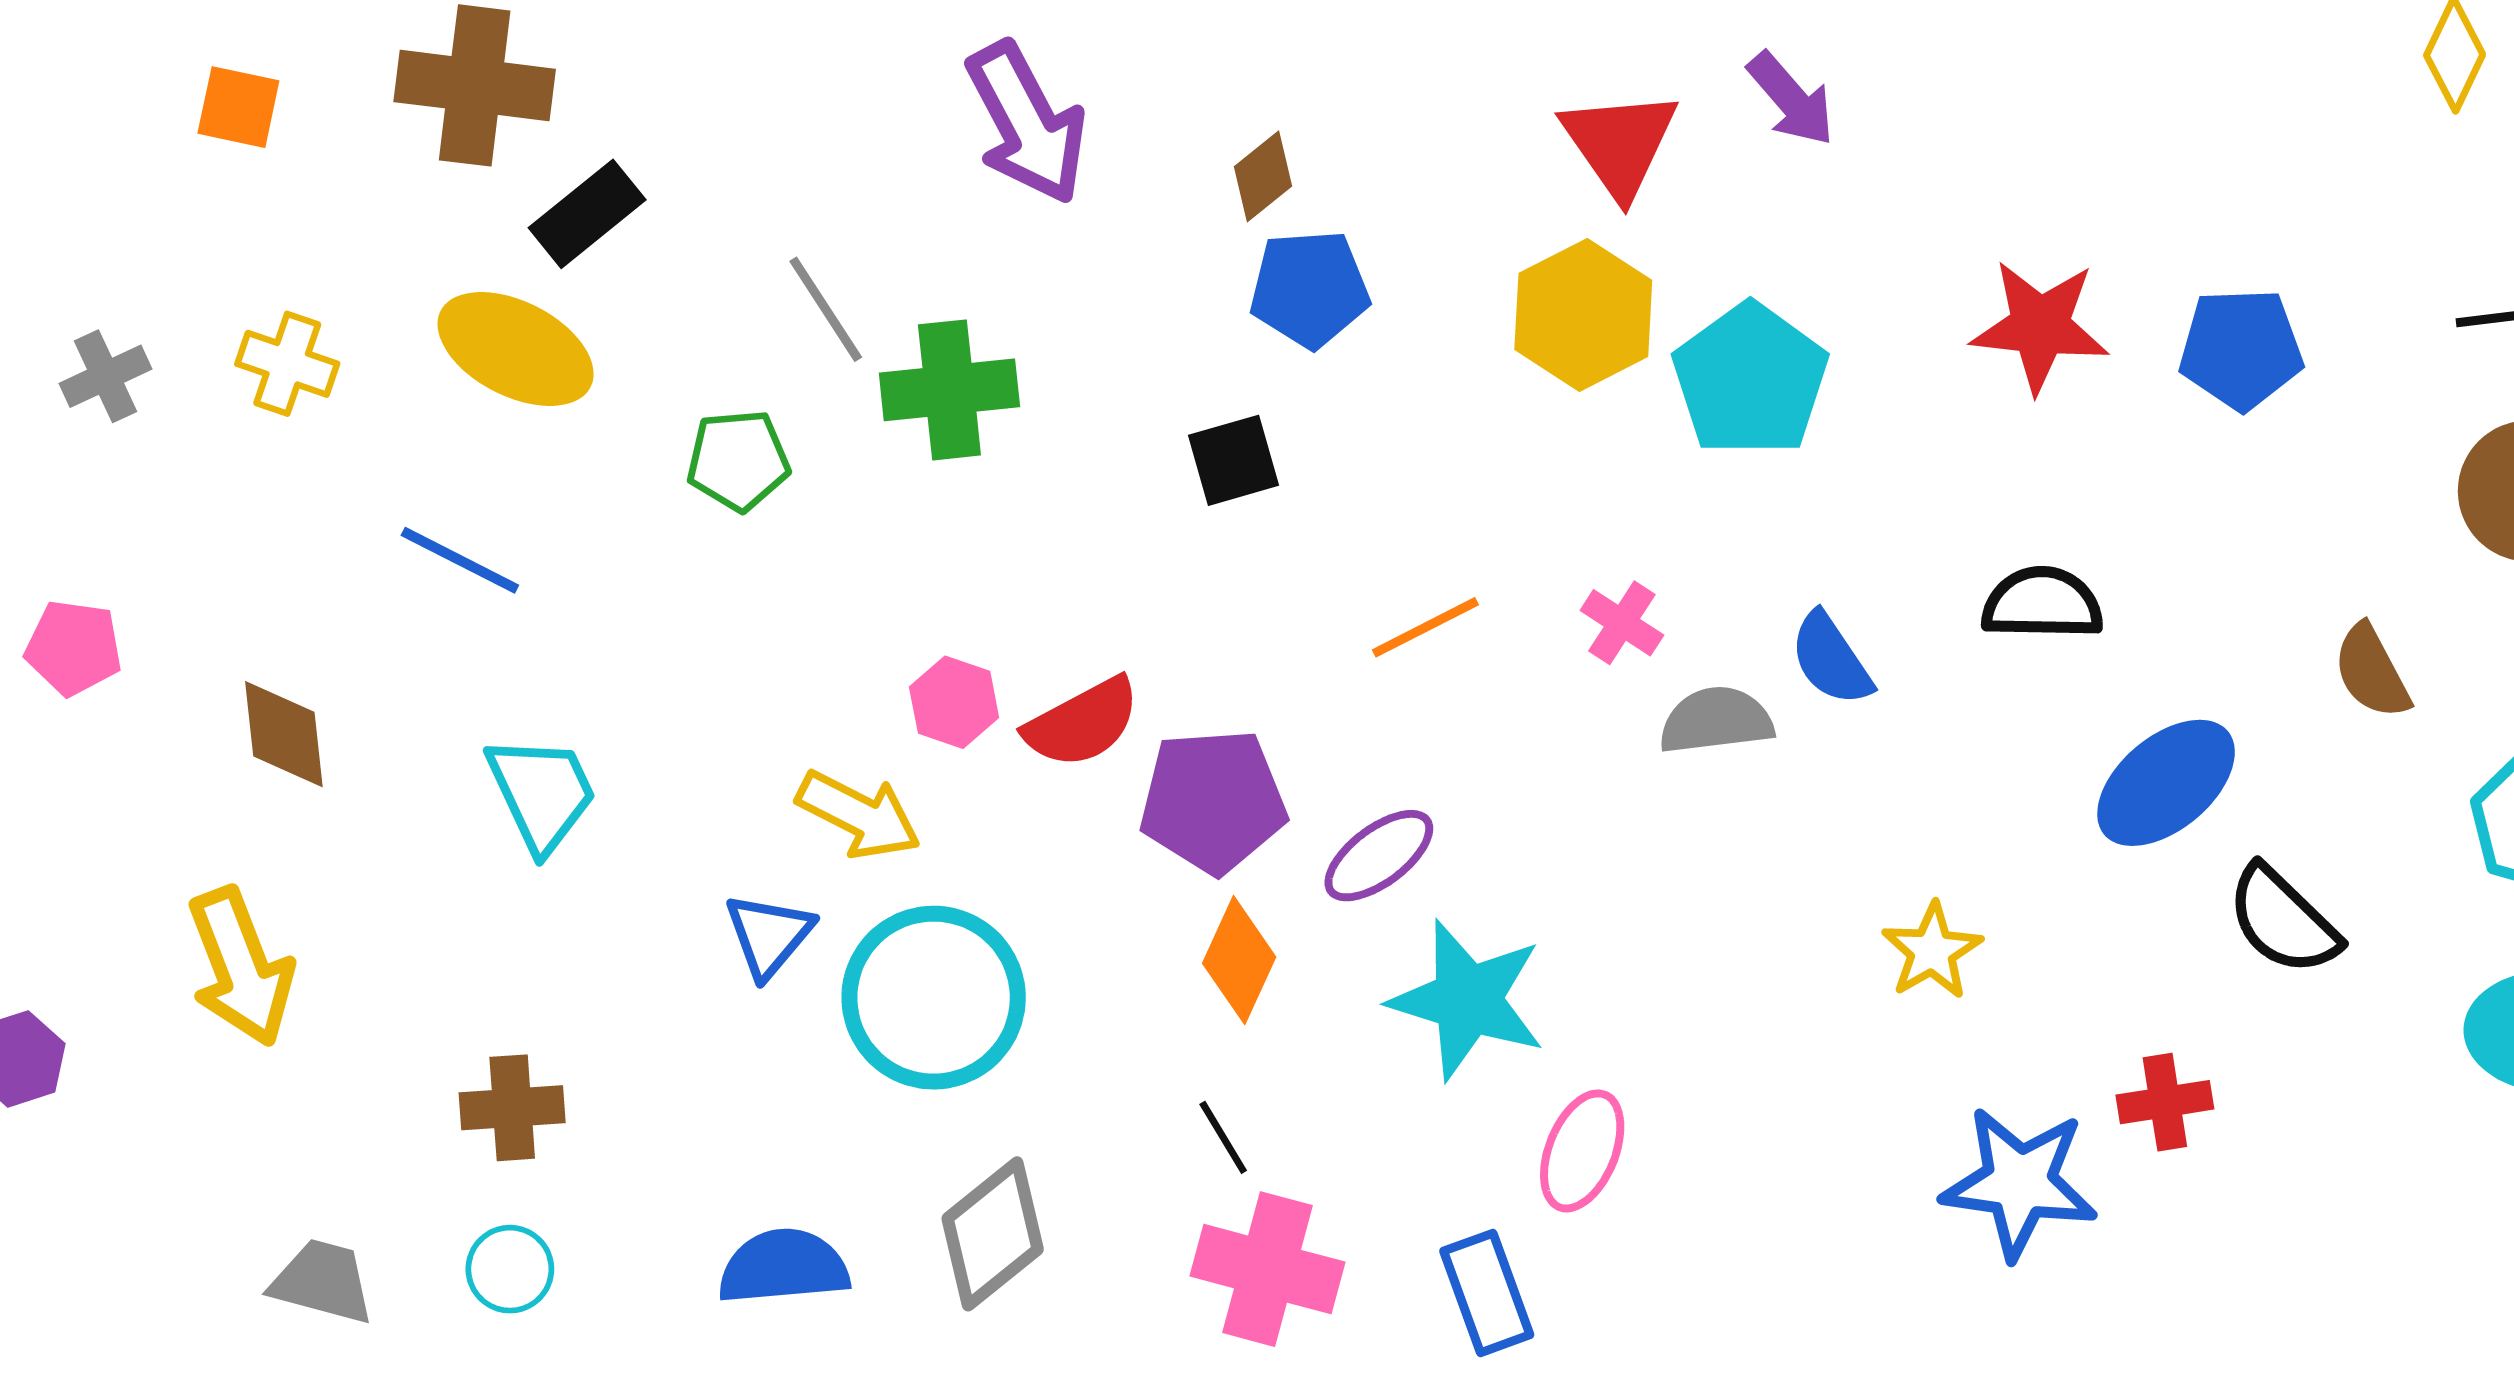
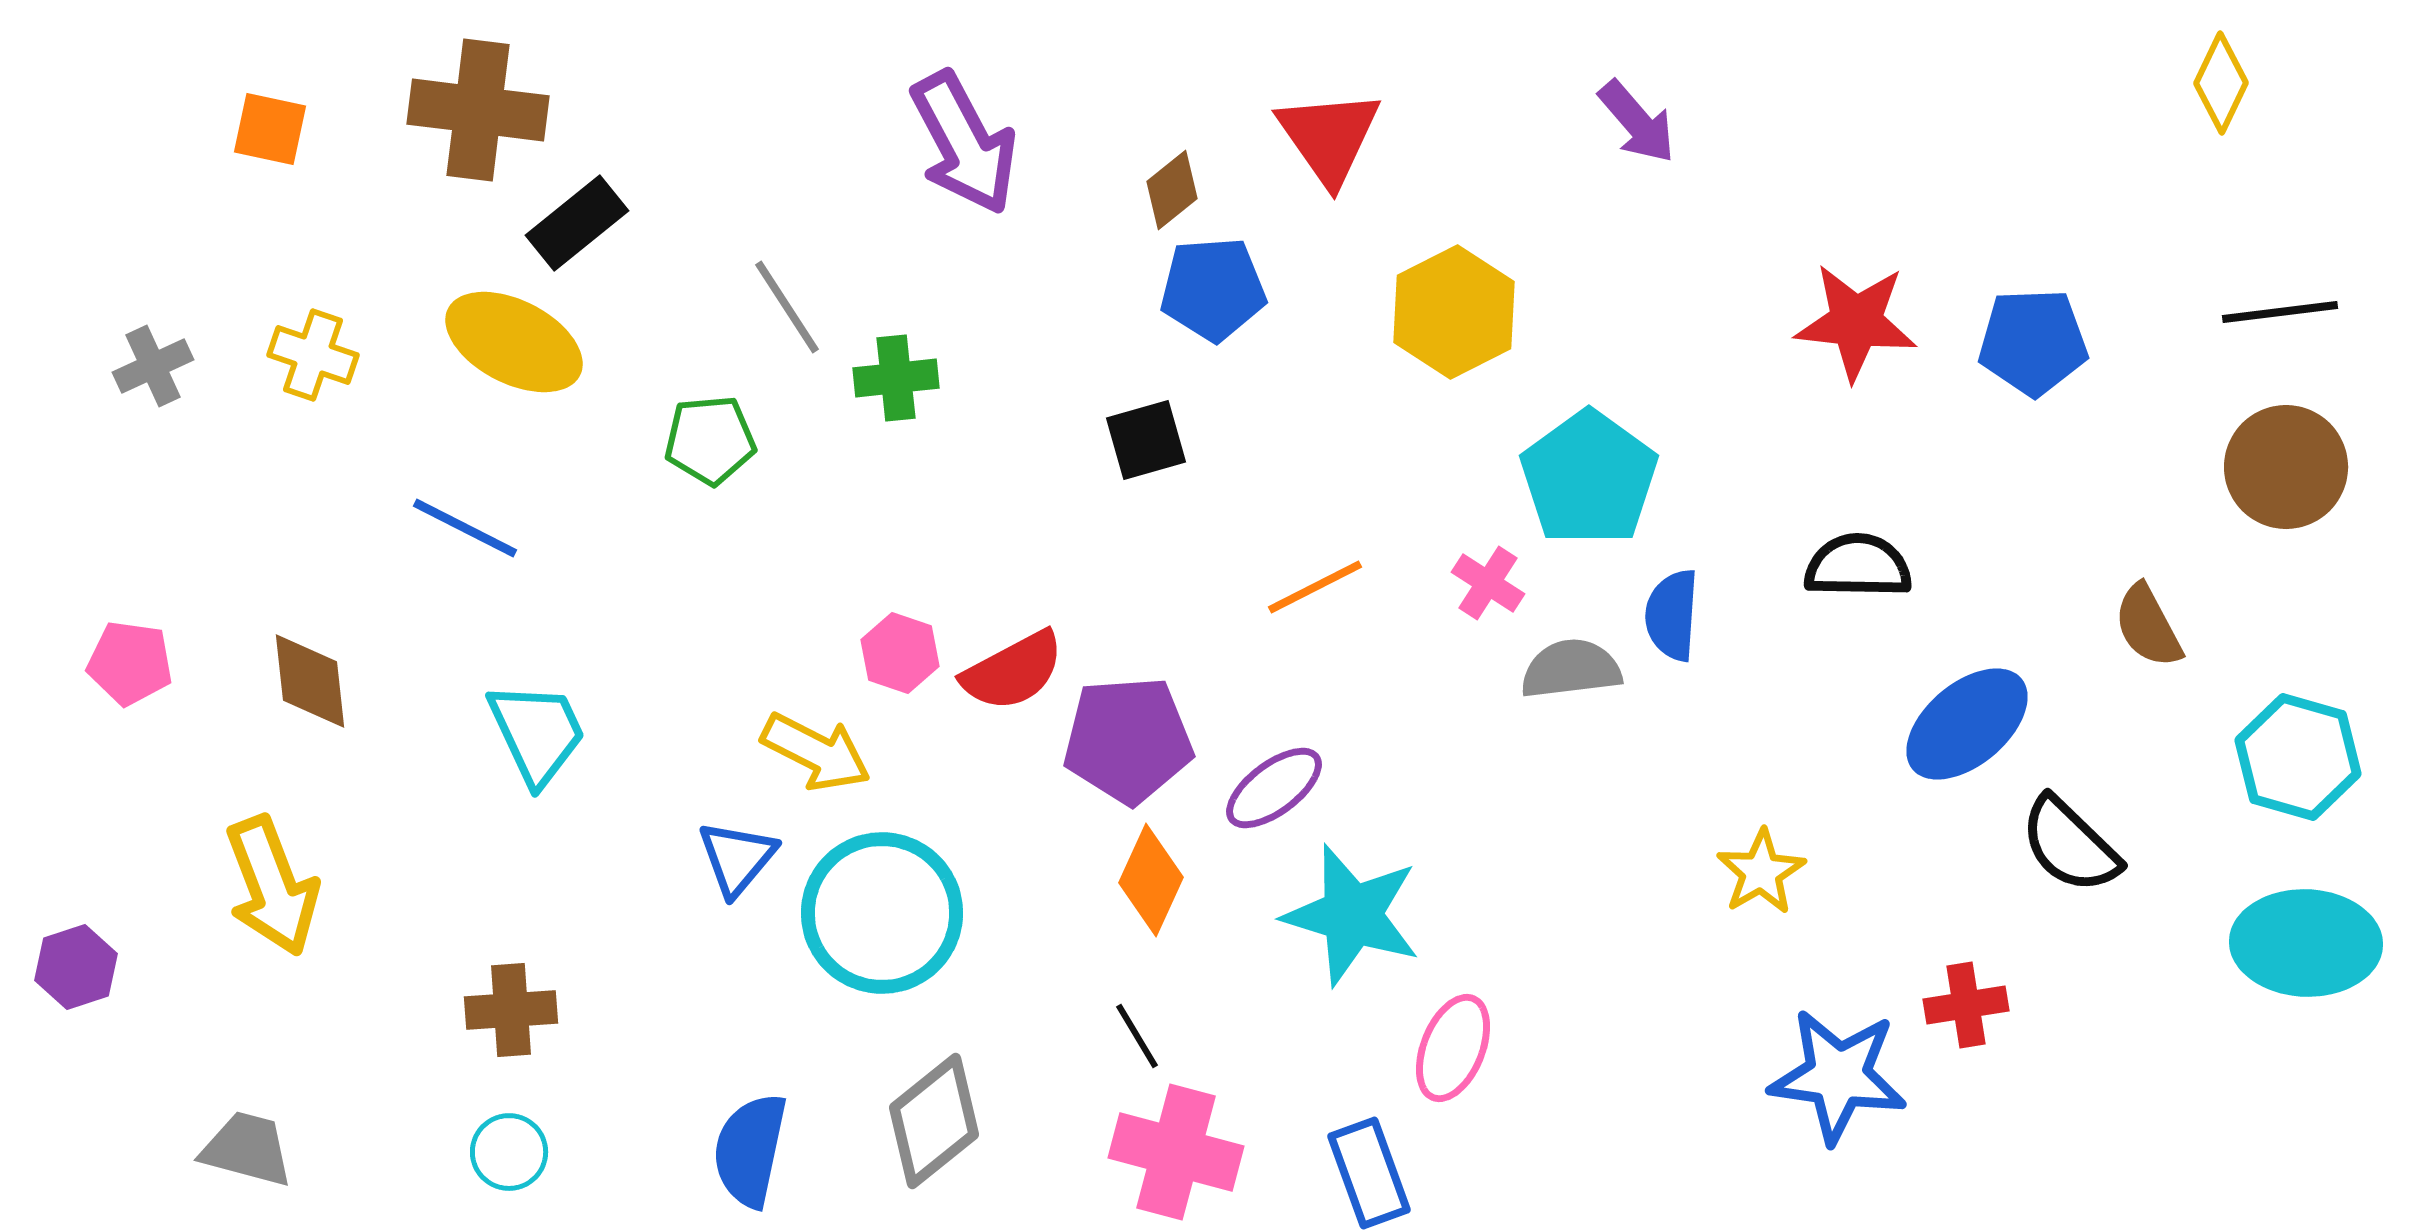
red triangle: (1620, 143) -> (1329, 137), moved
cyan pentagon: (1750, 380) -> (1589, 478), moved
green cross: (949, 390) -> (896, 378), size x0.7
pink pentagon: (74, 648) -> (130, 663), moved
blue semicircle: (1831, 659) -> (1672, 615), turned 38
blue semicircle: (784, 1267) -> (750, 1150), turned -73
gray trapezoid: (322, 1282) -> (247, 1149), moved

